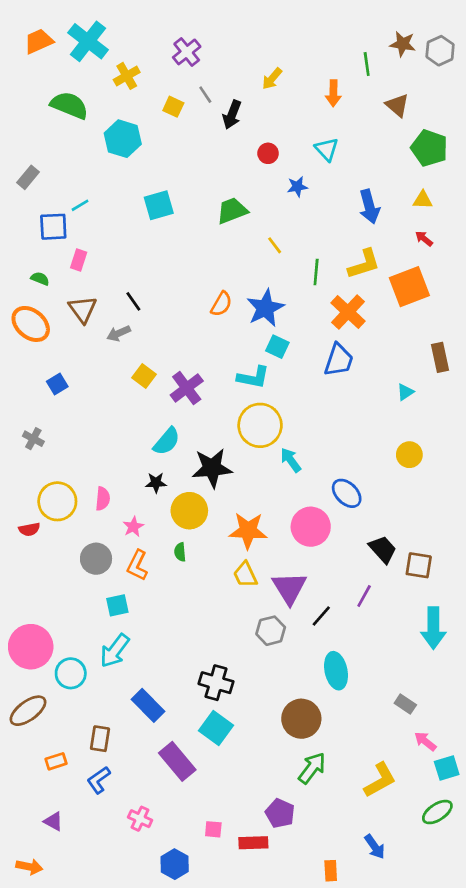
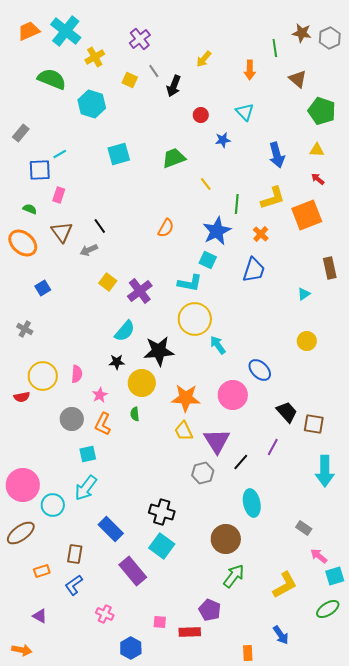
blue star: (265, 308) -> (217, 231), moved
orange cross: (348, 312) -> (261, 234), size x0.6

